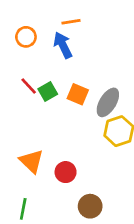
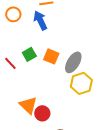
red line: (29, 86) -> (10, 63), moved
orange triangle: (31, 161) -> (28, 105), moved

